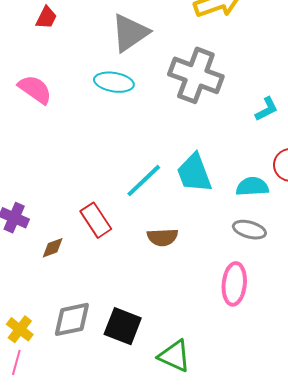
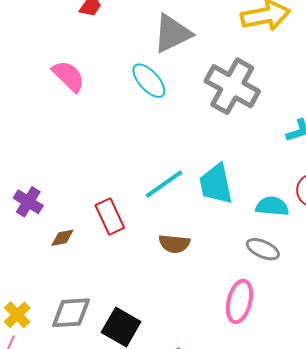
cyan ellipse: (114, 82) -> (149, 81), turned 30

